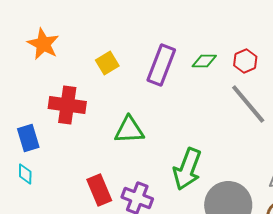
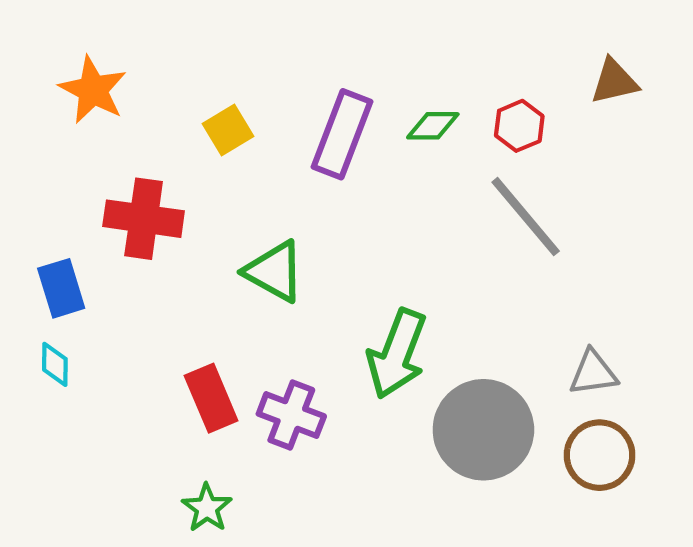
green triangle: (129, 130) -> (274, 271), turned 32

